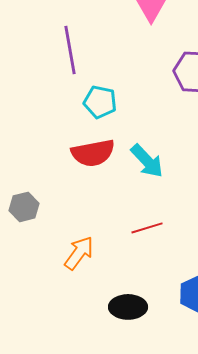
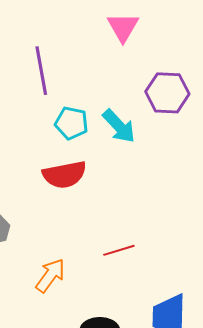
cyan arrow: (147, 161) -> (119, 126), moved

